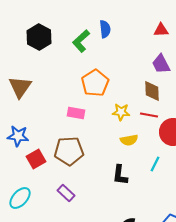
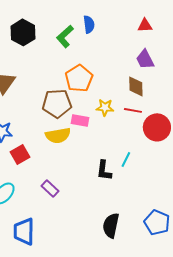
pink rectangle: (76, 113) -> (80, 120), moved
yellow semicircle: (129, 140) -> (58, 135), moved, size x1.4
brown pentagon: (69, 151) -> (57, 103), moved
cyan line: (155, 164) -> (126, 159), moved

